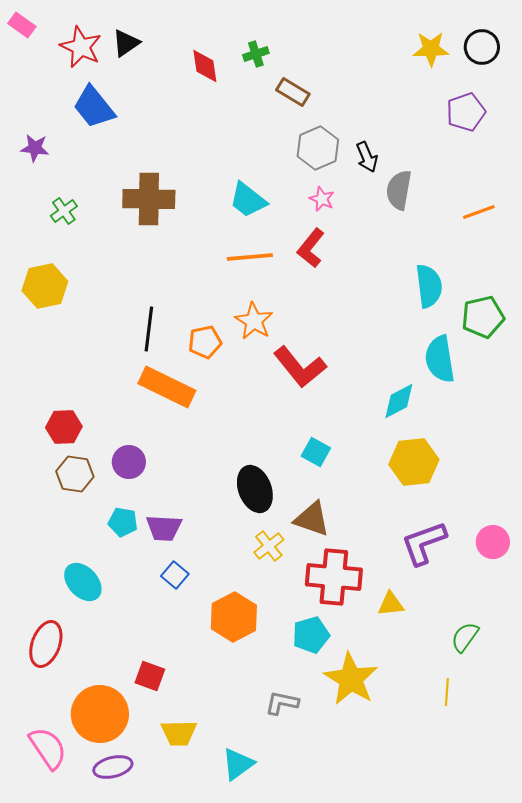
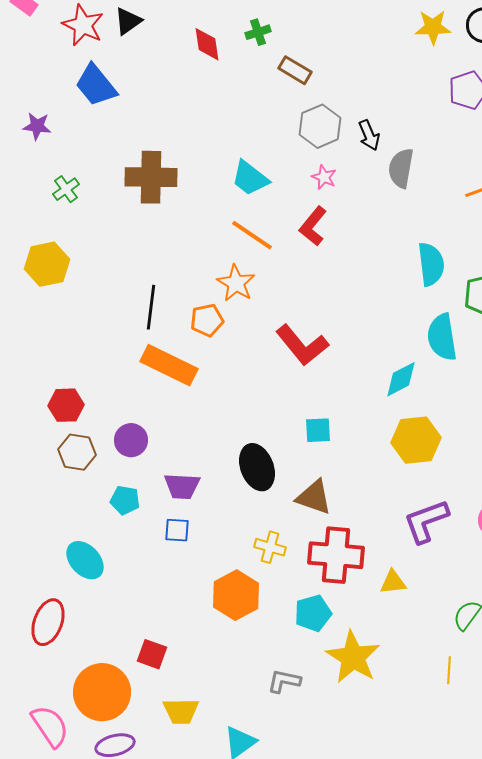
orange line: (250, 257) -> (252, 235), turned 39
orange star: (254, 321) -> (236, 283), moved
cyan square: (316, 452) -> (318, 430), turned -32
purple trapezoid: (164, 528) -> (182, 486), moved
yellow cross: (269, 546) -> (270, 547), moved, turned -36
blue square: (175, 575) -> (177, 530), moved, turned -36

